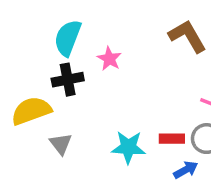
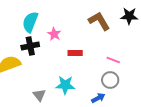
red rectangle: (172, 139) -> (75, 53), moved
gray triangle: (61, 144) -> (39, 95), moved

